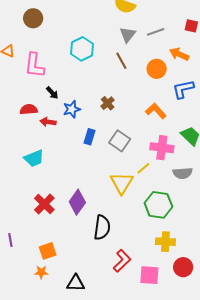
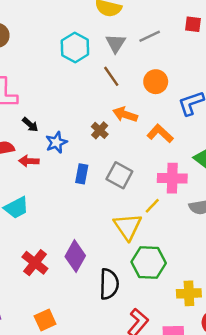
cyan hexagon: (82, 49) -> (75, 47), moved
orange arrow: (179, 54) -> (125, 114), moved
green hexagon: (158, 205) -> (149, 263), moved

